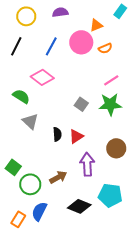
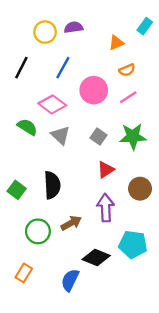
yellow circle: (26, 16) -> (45, 32), moved
pink circle: (81, 42) -> (94, 90), moved
pink line: (111, 80) -> (128, 97), moved
gray triangle: (30, 121) -> (61, 135), moved
black semicircle: (57, 134) -> (52, 185), moved, size x1.6
red triangle: (76, 136) -> (106, 170), moved
green square: (13, 167) -> (17, 190), moved
blue semicircle: (39, 211) -> (70, 280), moved

